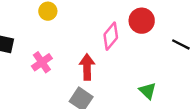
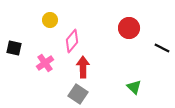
pink diamond: (111, 36) -> (72, 41), moved

